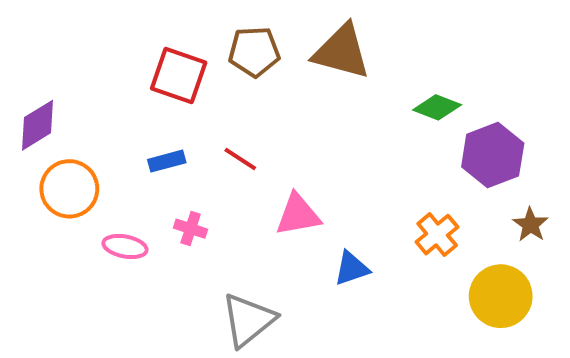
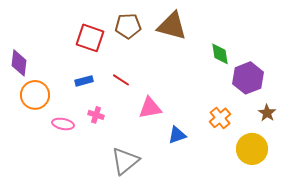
green diamond: (437, 107) -> (220, 54), turned 60
purple diamond: (38, 125) -> (19, 63), turned -52

